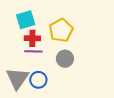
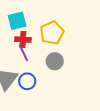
purple line: (33, 51) -> (23, 53), turned 60

